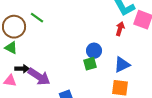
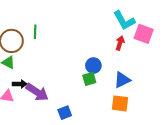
green line: (37, 18) -> (35, 32), turned 56

